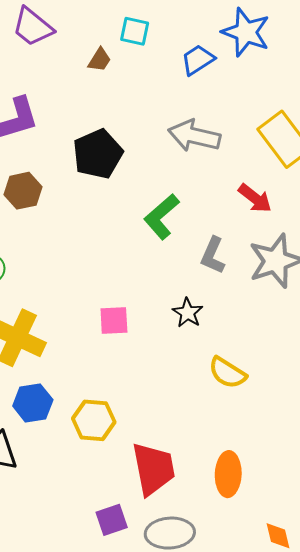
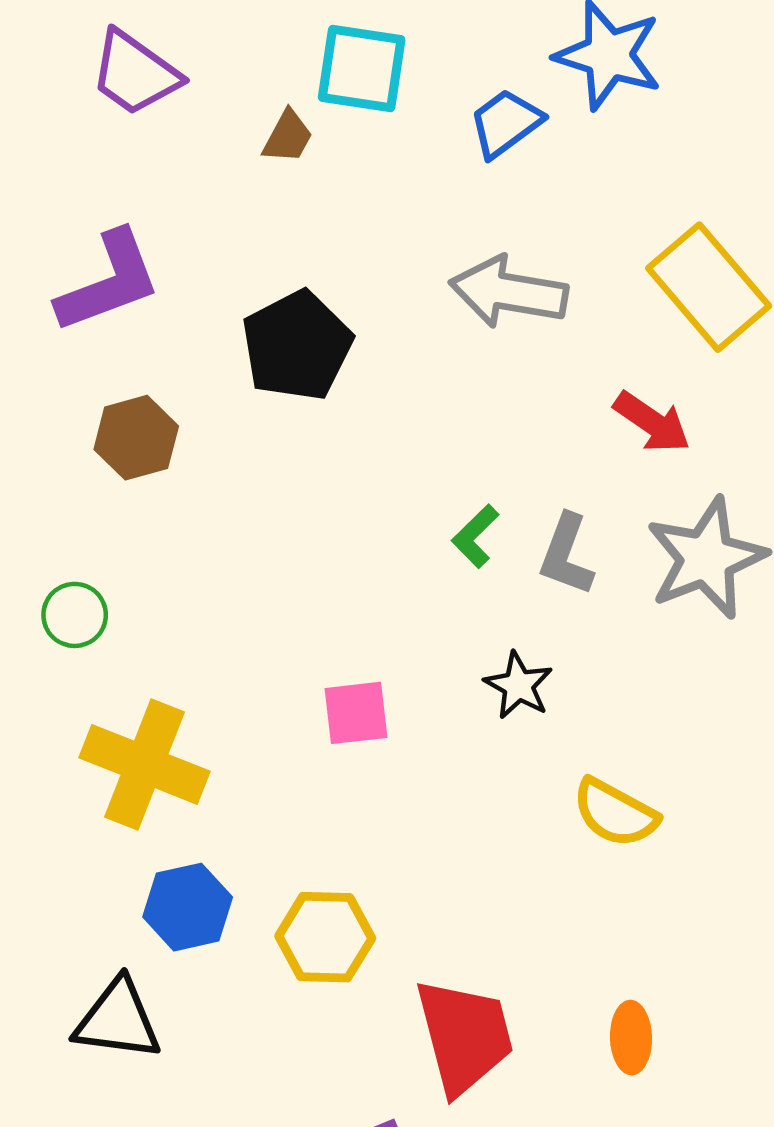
cyan square: (135, 31) -> (362, 68), size x1.4
green L-shape: (161, 217) -> (475, 536), moved, size x0.6
orange ellipse: (228, 474) -> (631, 1038), size x0.7

